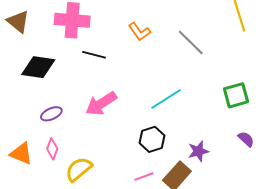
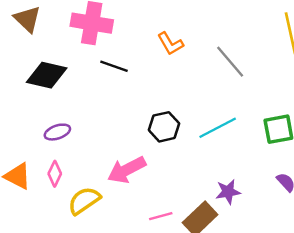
cyan line: (166, 99) -> (218, 128), moved
pink arrow: (101, 104) -> (127, 170), moved
black hexagon: (152, 139) -> (164, 127), moved

